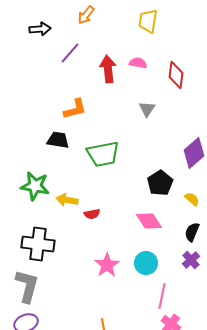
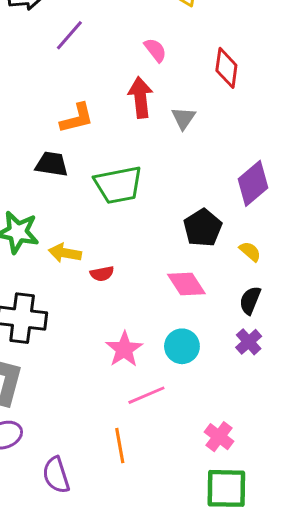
pink semicircle: (138, 63) -> (155, 50), moved, turned 42
red arrow: (108, 69) -> (141, 97), moved
pink line: (162, 296) -> (146, 395), moved, turned 55

